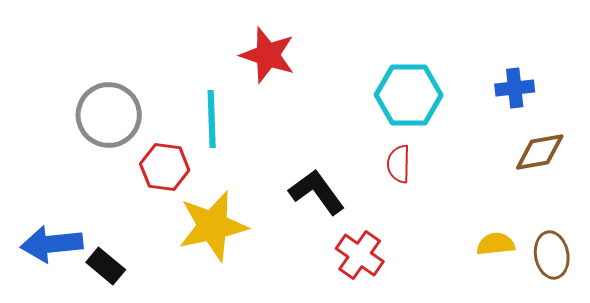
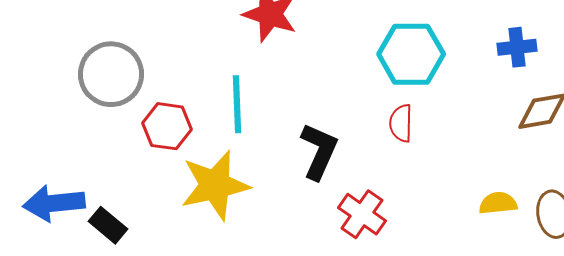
cyan line: (212, 119) -> (237, 104), moved
black L-shape: (317, 192) -> (319, 151), turned 60

